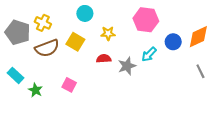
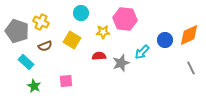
pink hexagon: (146, 20) -> (125, 19), moved
brown semicircle: (47, 48) -> (45, 46), size x0.6
cyan rectangle: (16, 75) -> (26, 62), moved
pink square: (69, 85) -> (66, 81), turned -32

